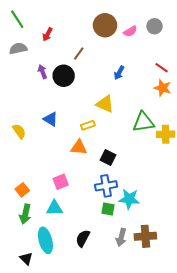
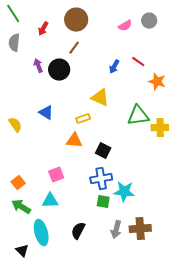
brown circle: (105, 25) -> (76, 20), moved
gray semicircle: (18, 48) -> (14, 43), turned -72
red line: (162, 68) -> (138, 62), moved
green arrow: (25, 214) -> (21, 207), turned 108

